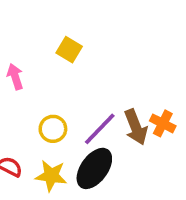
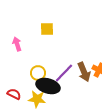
yellow square: (69, 50) -> (47, 29), turned -32
black ellipse: (94, 168) -> (48, 86), moved, turned 70

